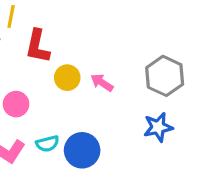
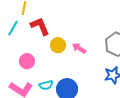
red L-shape: (38, 46) -> (40, 26), turned 145

